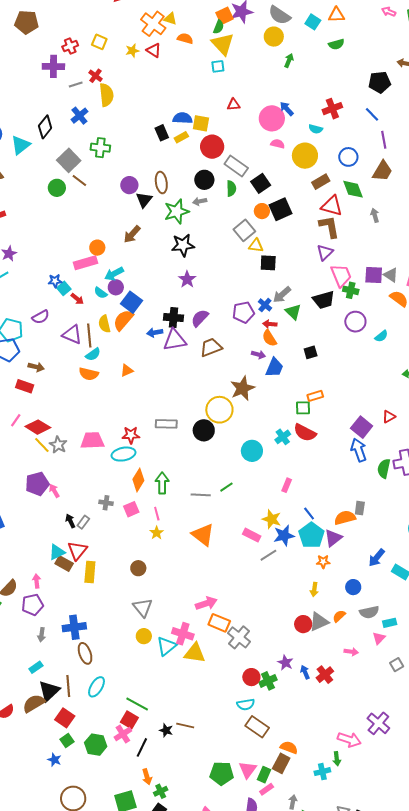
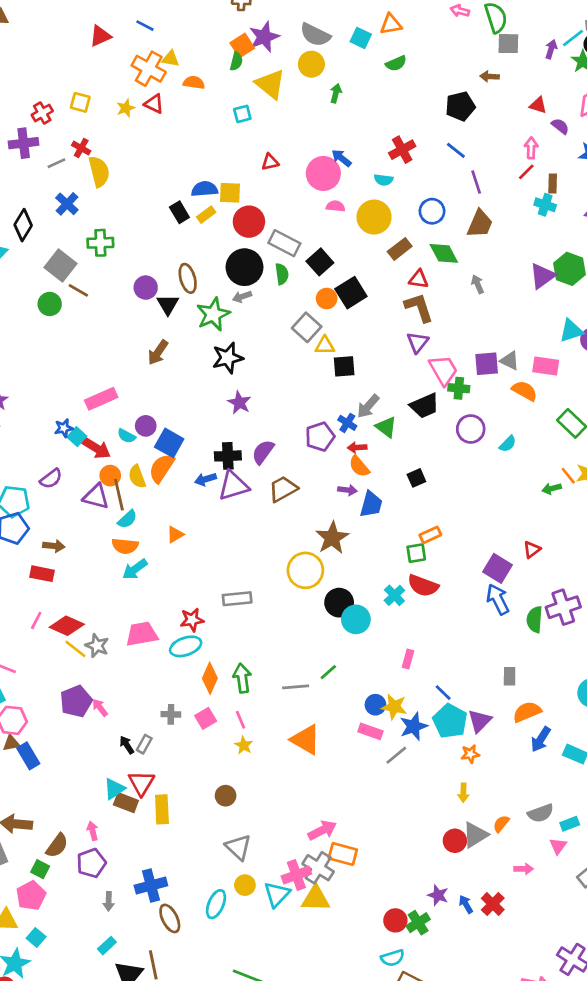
yellow triangle: (223, 44) -> (270, 84), moved
black circle: (204, 180) -> (245, 267), size x1.4
red triangle: (332, 206) -> (419, 279), size x0.7
orange circle: (97, 248) -> (110, 476), moved
cyan arrow: (114, 274) -> (135, 569), moved
red arrow: (77, 299) -> (97, 448), size x1.5
black circle: (204, 430) -> (339, 603), moved
orange semicircle: (345, 518) -> (527, 712), moved
blue circle: (353, 587) -> (375, 705), moved
pink cross: (183, 634) -> (296, 875), turned -30
gray cross: (239, 637) -> (318, 868), moved
cyan ellipse: (96, 687) -> (216, 904), moved

